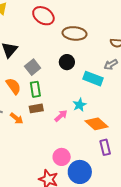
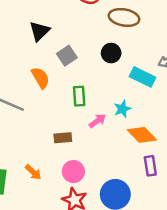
green rectangle: (35, 89) -> (79, 96), moved
brown rectangle: (36, 108) -> (63, 138), moved
orange arrow: (17, 118) -> (33, 172), moved
pink circle: (62, 157) -> (73, 172), moved

